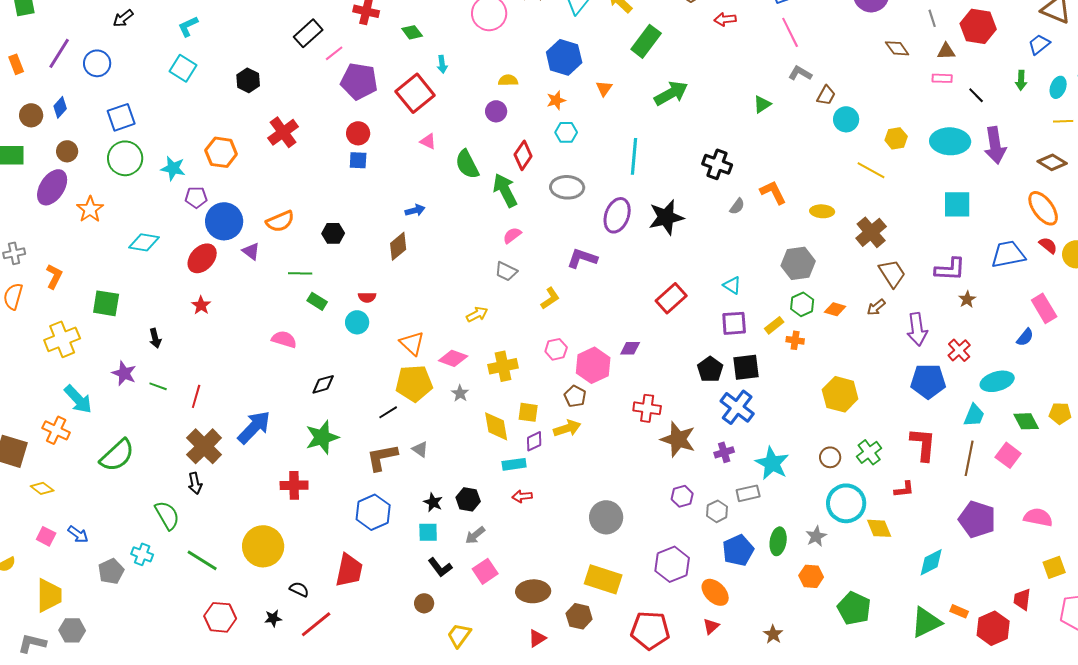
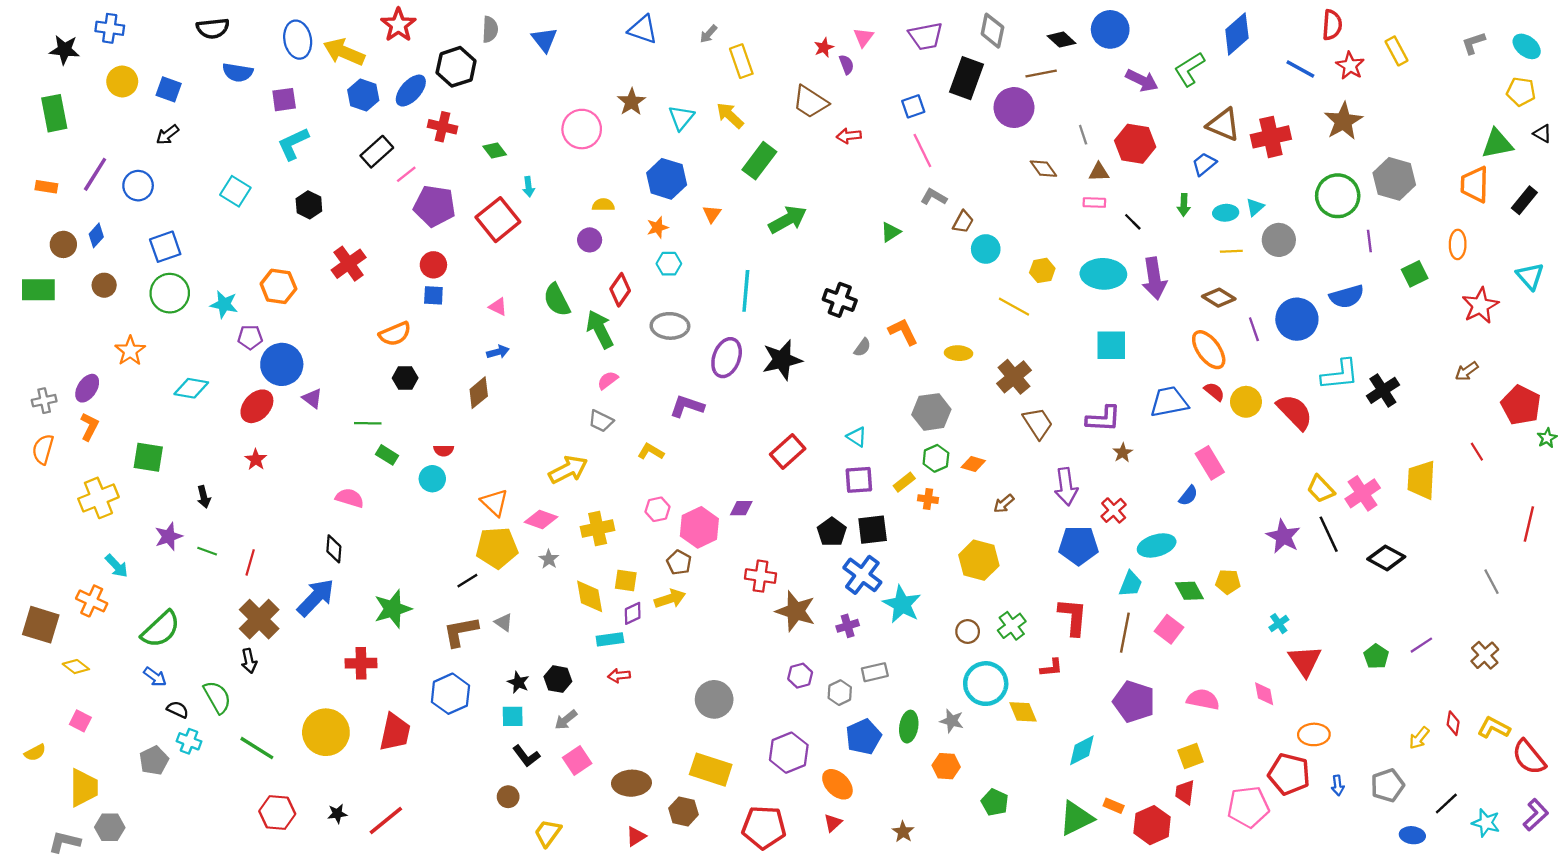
cyan L-shape: (188, 26) -> (293, 144), moved, size x1.4
orange rectangle: (16, 64) -> (46, 187), turned -60
cyan ellipse: (1058, 87) -> (1226, 213), turned 65
pink triangle: (428, 141) -> (498, 307), moved
purple ellipse: (52, 187) -> (87, 388), moved, size x0.7
orange semicircle: (280, 221) -> (395, 334), moved
yellow L-shape: (550, 298) -> (651, 452), turned -115
brown arrow: (876, 307) -> (1004, 504), moved
yellow arrow: (477, 314) -> (568, 470), size x1.6
purple star: (124, 373) -> (169, 536), turned 30
black diamond: (323, 384) -> (334, 549), moved, turned -70
cyan arrow: (78, 399) -> (117, 566), size x0.7
cyan star: (772, 463) -> (902, 604), moved
blue arrow: (78, 534) -> (155, 677), moved
gray star: (816, 536) -> (952, 721), turned -30
yellow square: (1054, 567) -> (1191, 756), moved
red trapezoid: (349, 570) -> (395, 732), moved
black semicircle: (299, 589) -> (178, 710), moved
green pentagon: (854, 608) -> (995, 802), size x0.7

